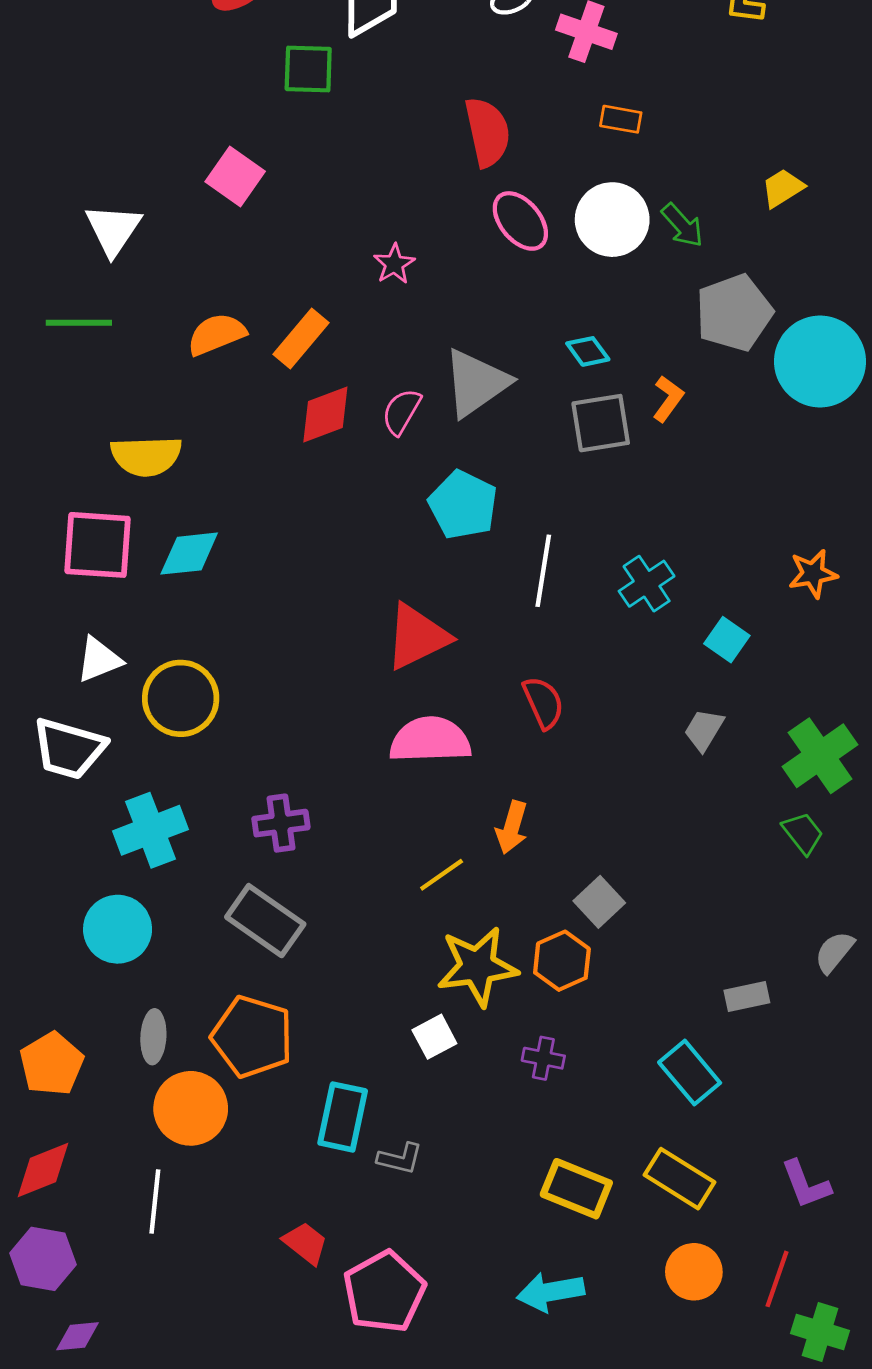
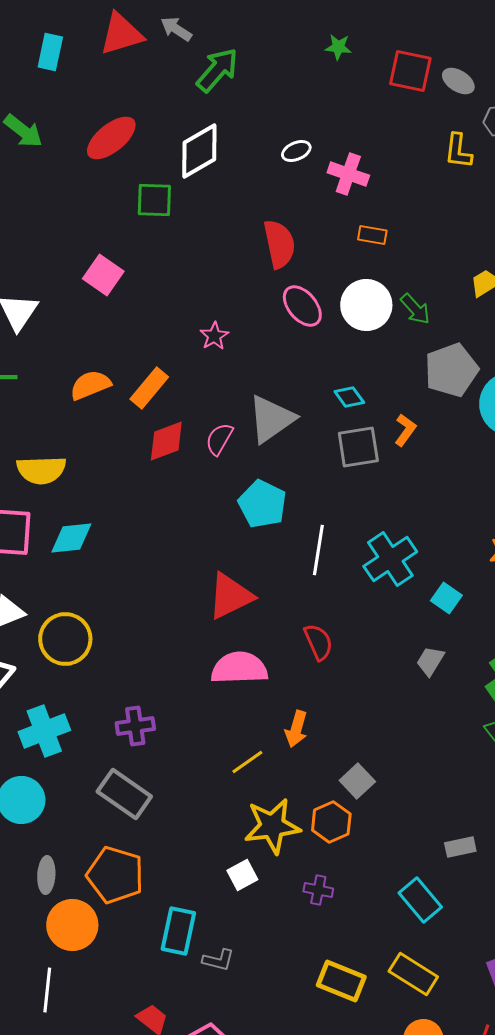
cyan cross: (647, 584) -> (390, 559), size x1.4

